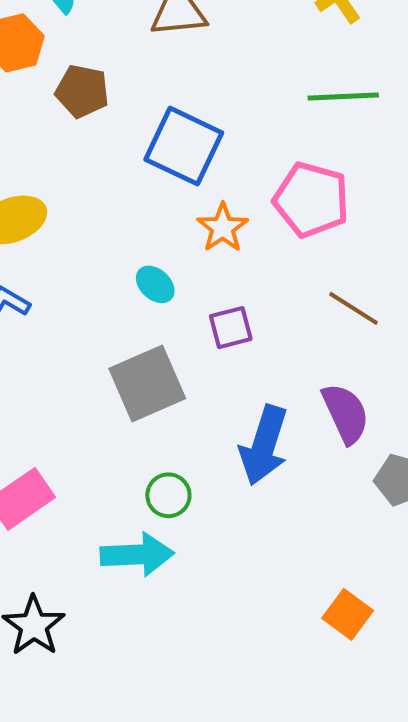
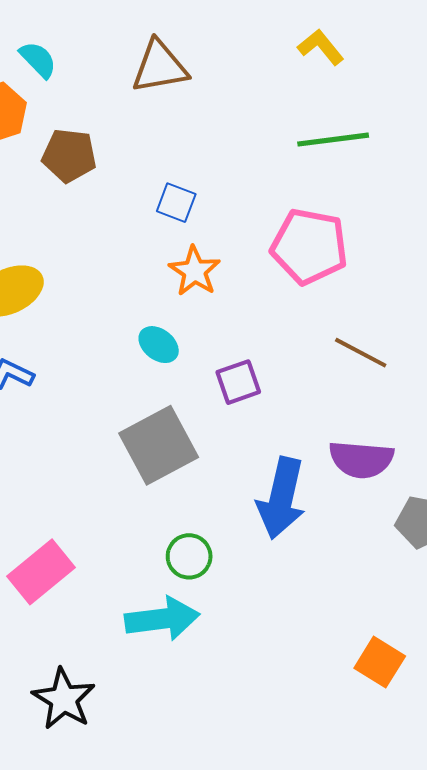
blue square: (184, 146) -> (176, 203), size x0.5
orange star: (223, 228) -> (195, 271), moved
purple semicircle: (346, 413) -> (361, 459), turned 124

